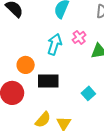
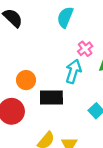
cyan arrow: (54, 44) -> (73, 71), moved

